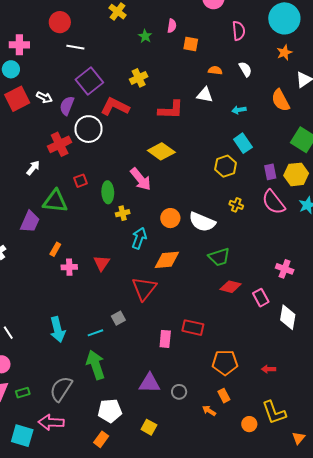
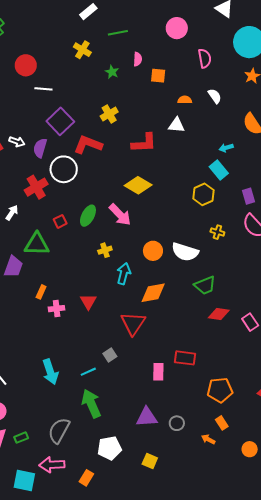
cyan arrow: (239, 110) -> (226, 148), moved
green ellipse: (108, 192) -> (88, 216), moved, turned 35
orange rectangle: (101, 439) -> (86, 478), moved

